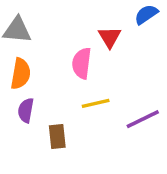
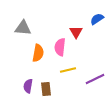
orange semicircle: (21, 74) -> (38, 53), moved
purple semicircle: (26, 110) -> (28, 86), moved

